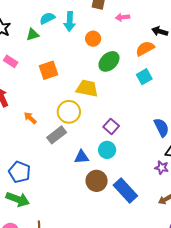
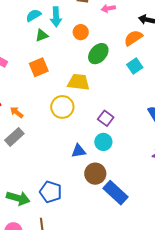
green triangle: (33, 34) -> (42, 35), moved
orange arrow: (30, 118) -> (17, 112), moved
gray rectangle: (57, 135) -> (14, 137), moved
blue pentagon: (20, 172) -> (51, 192), moved
blue rectangle: (125, 191) -> (116, 193), moved

